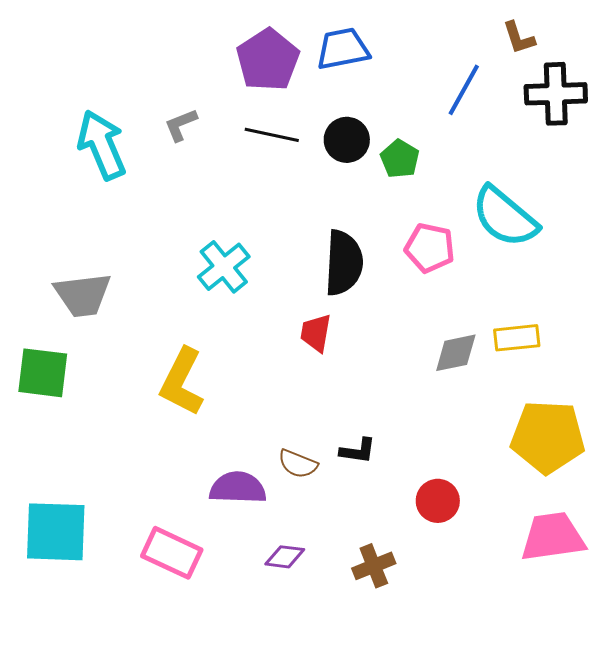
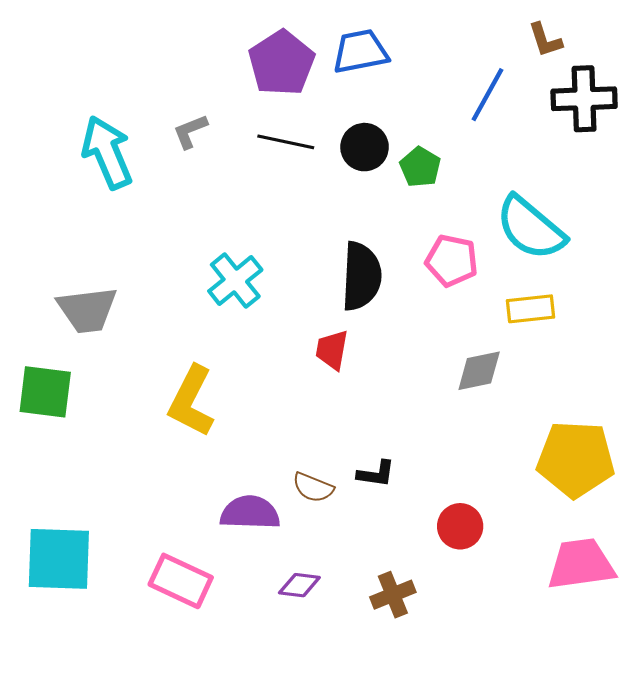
yellow rectangle: (517, 338) -> (530, 309), moved

